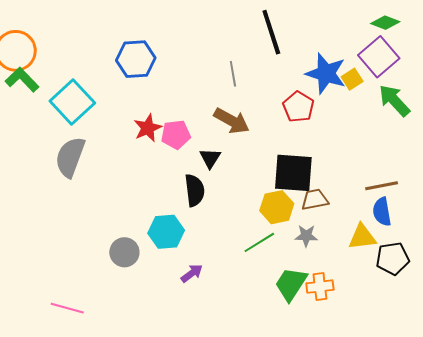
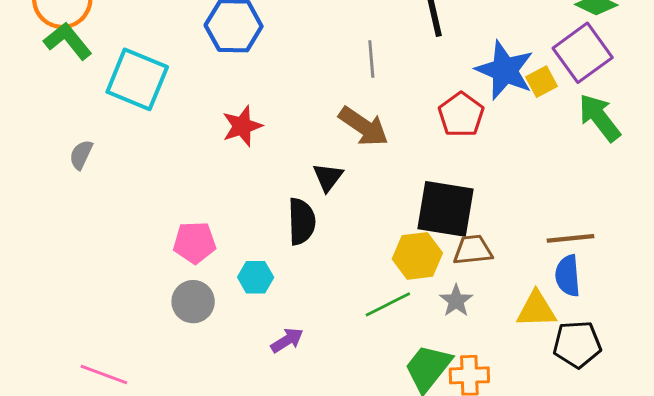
cyan square: (72, 102) -> (137, 79), turned -30
pink pentagon: (176, 135) -> (195, 242), moved
gray semicircle: (70, 157) -> (81, 155), moved, size x0.5
cyan hexagon: (166, 232) -> (256, 277), size x0.7
gray star: (306, 236) -> (456, 301), turned 30

